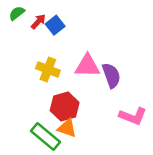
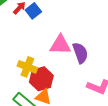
yellow cross: (48, 69) -> (27, 67), moved

